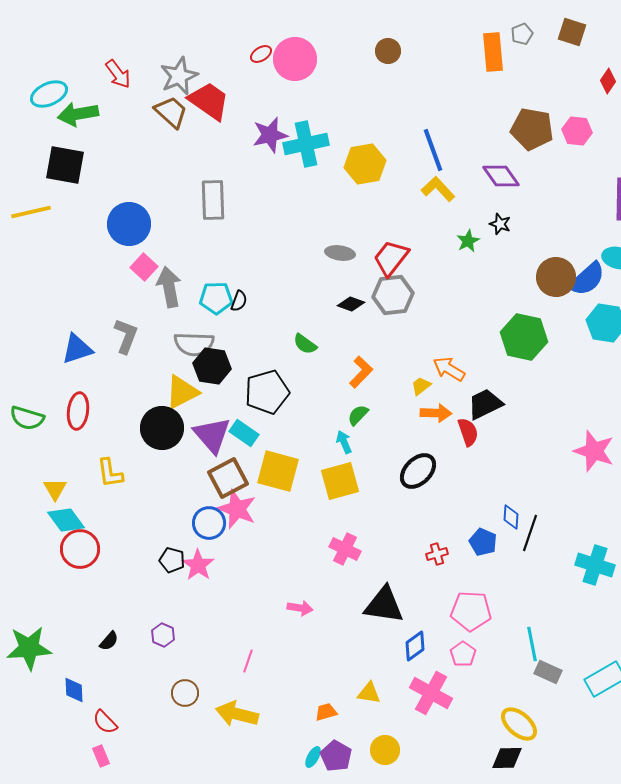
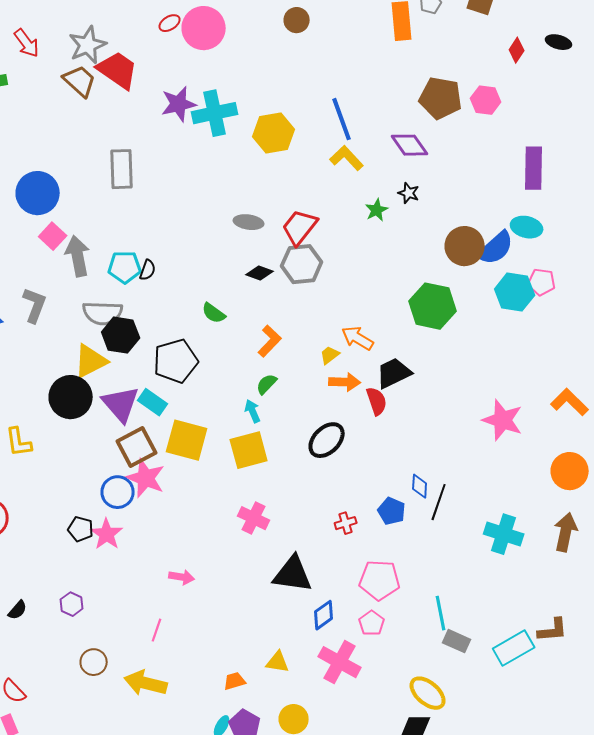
pink arrow: (300, 608) -> (182, 577), moved

